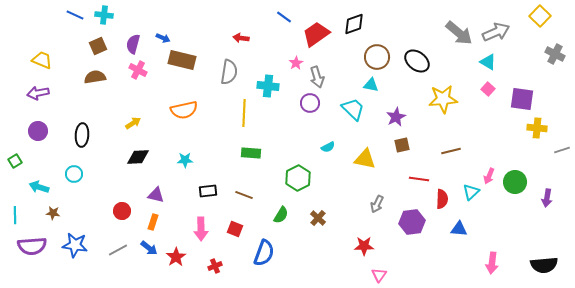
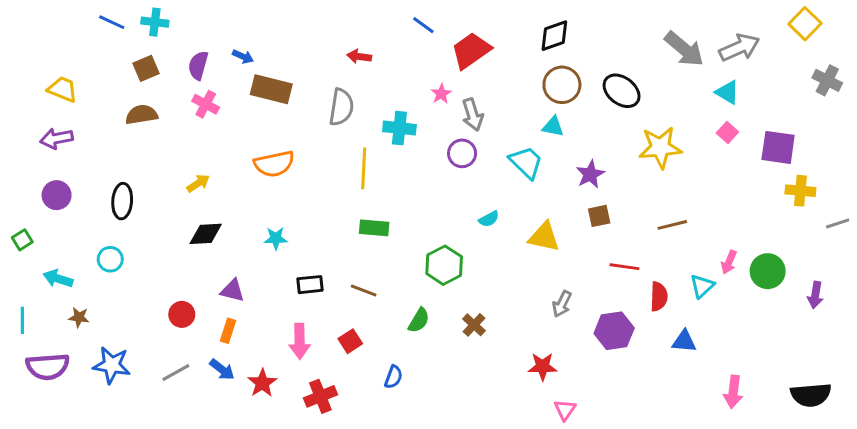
black diamond: (354, 24) -> (554, 36), moved
red square: (235, 229) -> (350, 341), turned 35
blue semicircle: (264, 253) -> (393, 377), size x0.6
red cross: (215, 266) -> (320, 396), size x1.5

